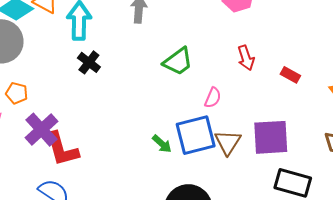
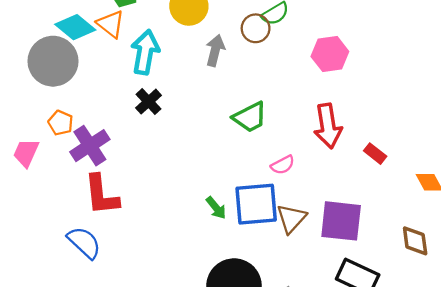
red arrow: (246, 58) -> (328, 126), size x1.5
pink semicircle: (213, 98) -> (283, 165), turned 30
purple cross: (41, 130) -> (90, 146), moved

